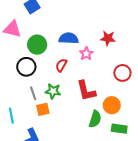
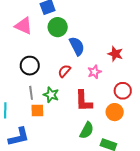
blue semicircle: (69, 38) -> (77, 46), turned 48
green circle: (37, 45) -> (58, 27), moved
pink star: (86, 54) -> (94, 72), moved
orange circle: (112, 105) -> (115, 112), moved

